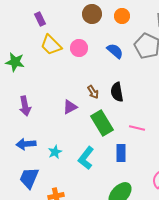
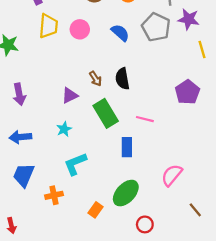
yellow trapezoid: (51, 45) -> (48, 26), turned -130
cyan star: (55, 152) -> (64, 129), moved
cyan L-shape: (86, 158) -> (75, 164), moved, turned 30

